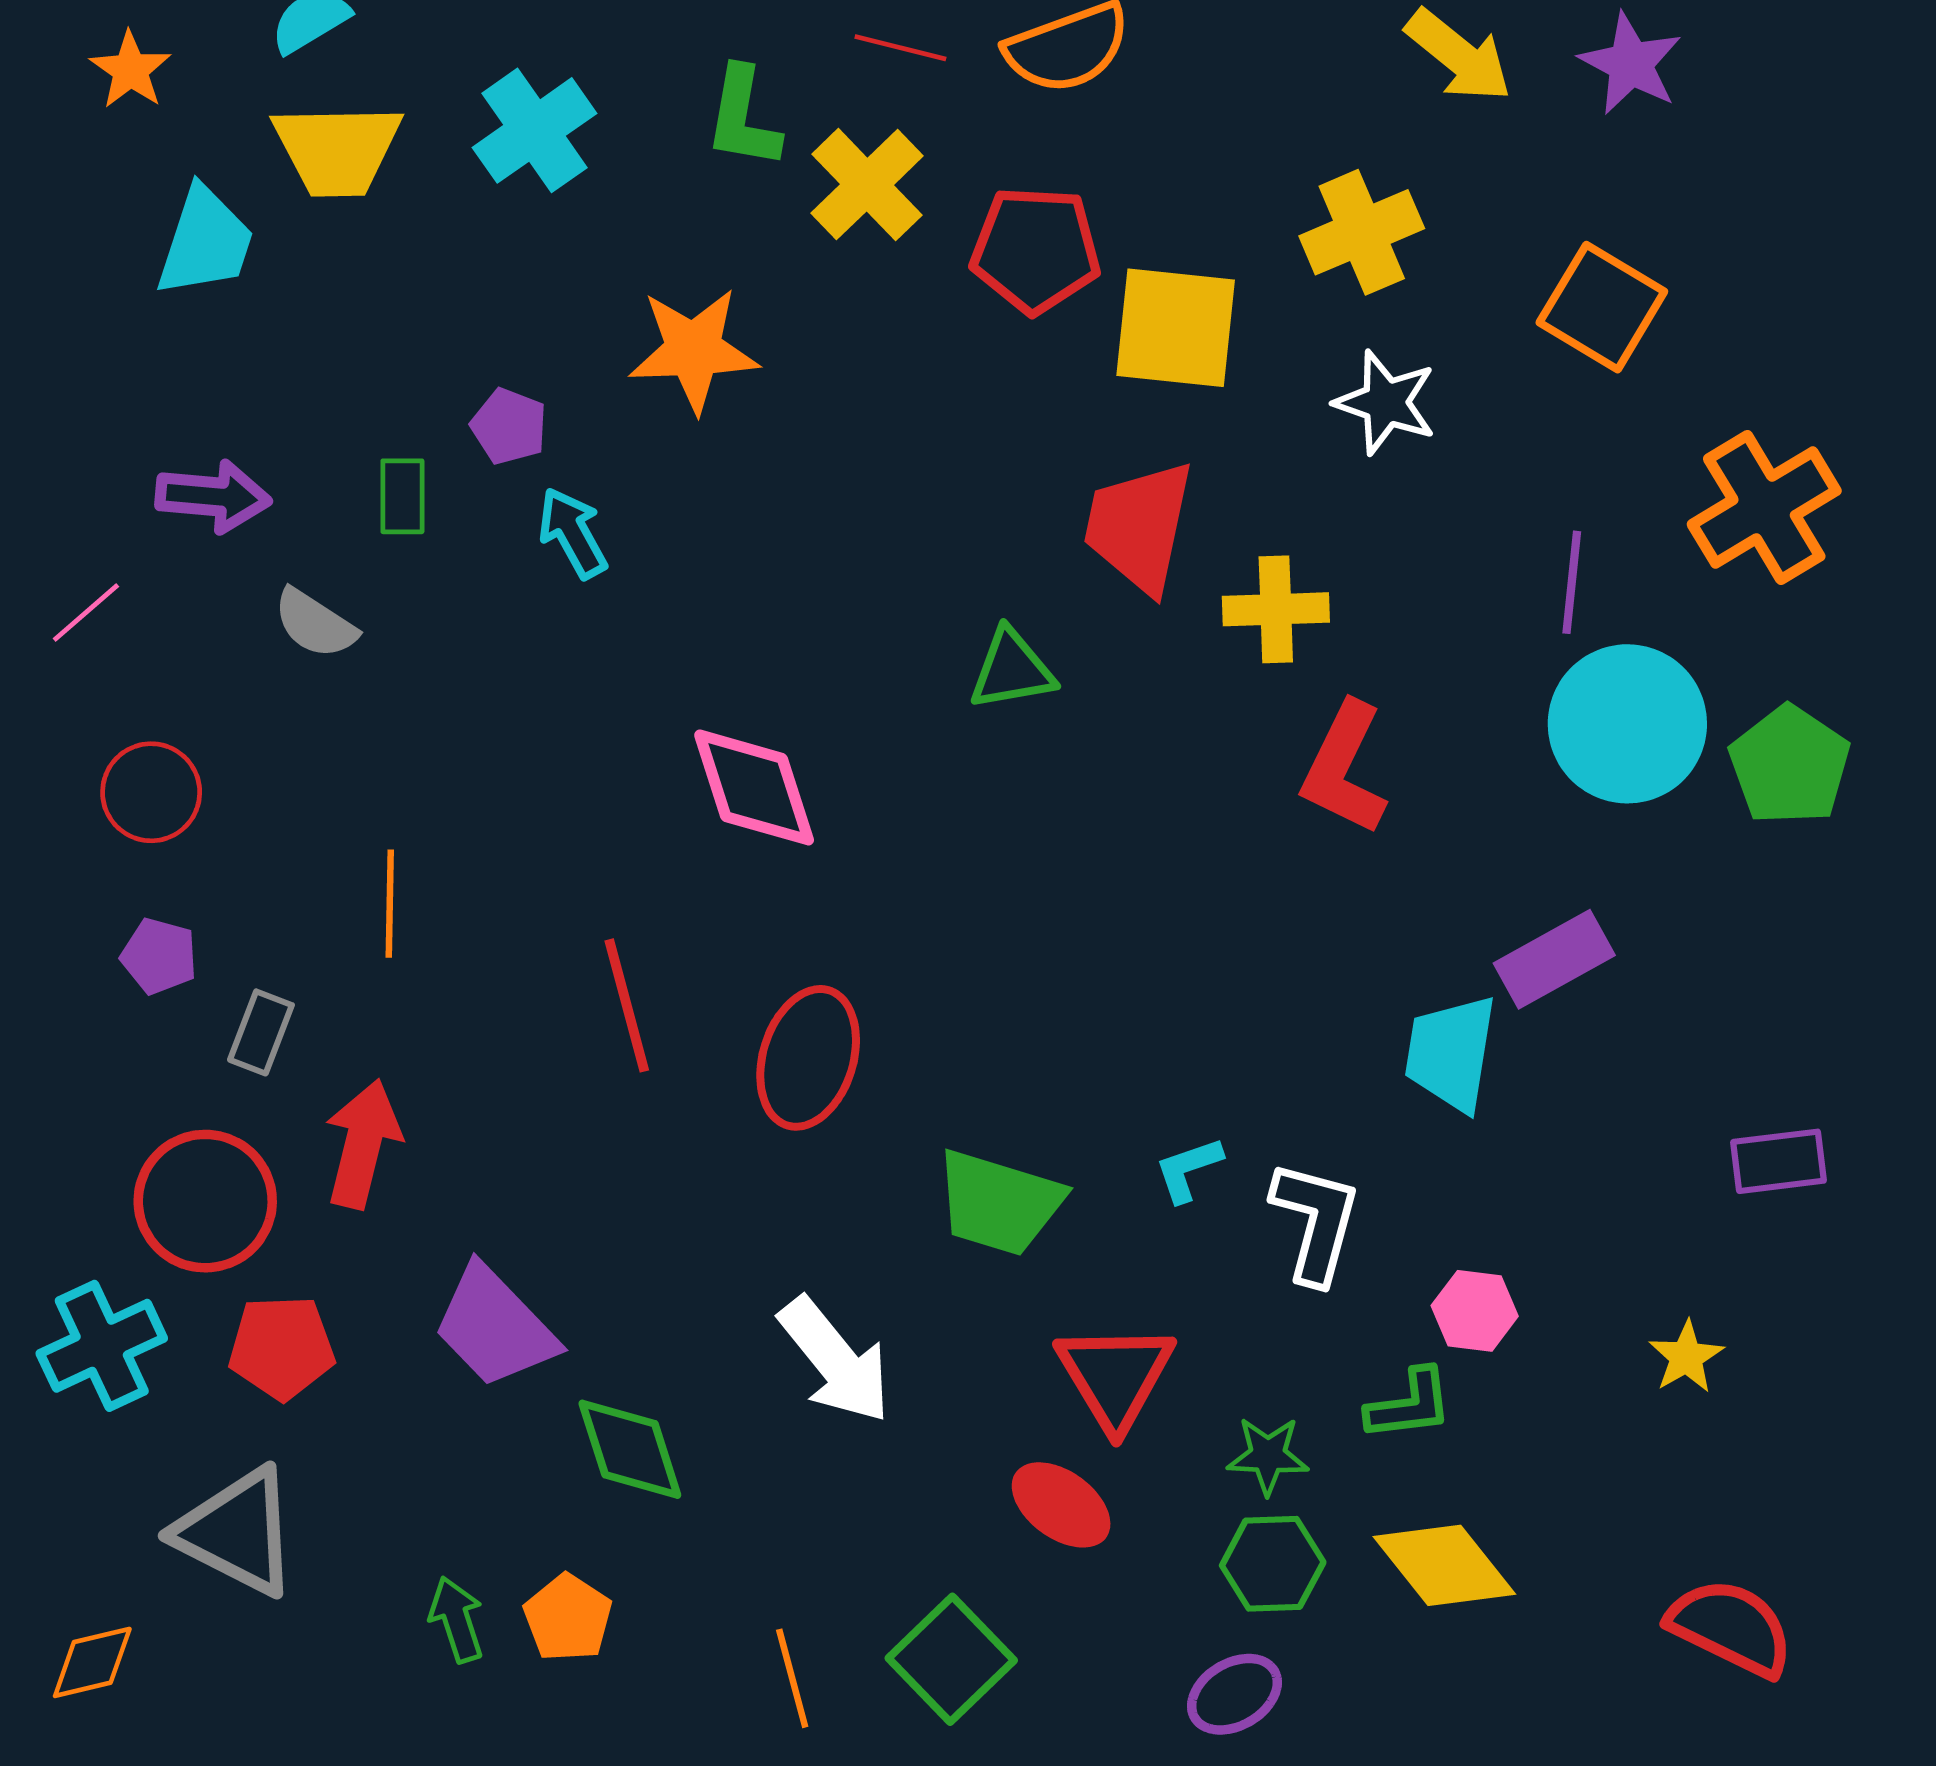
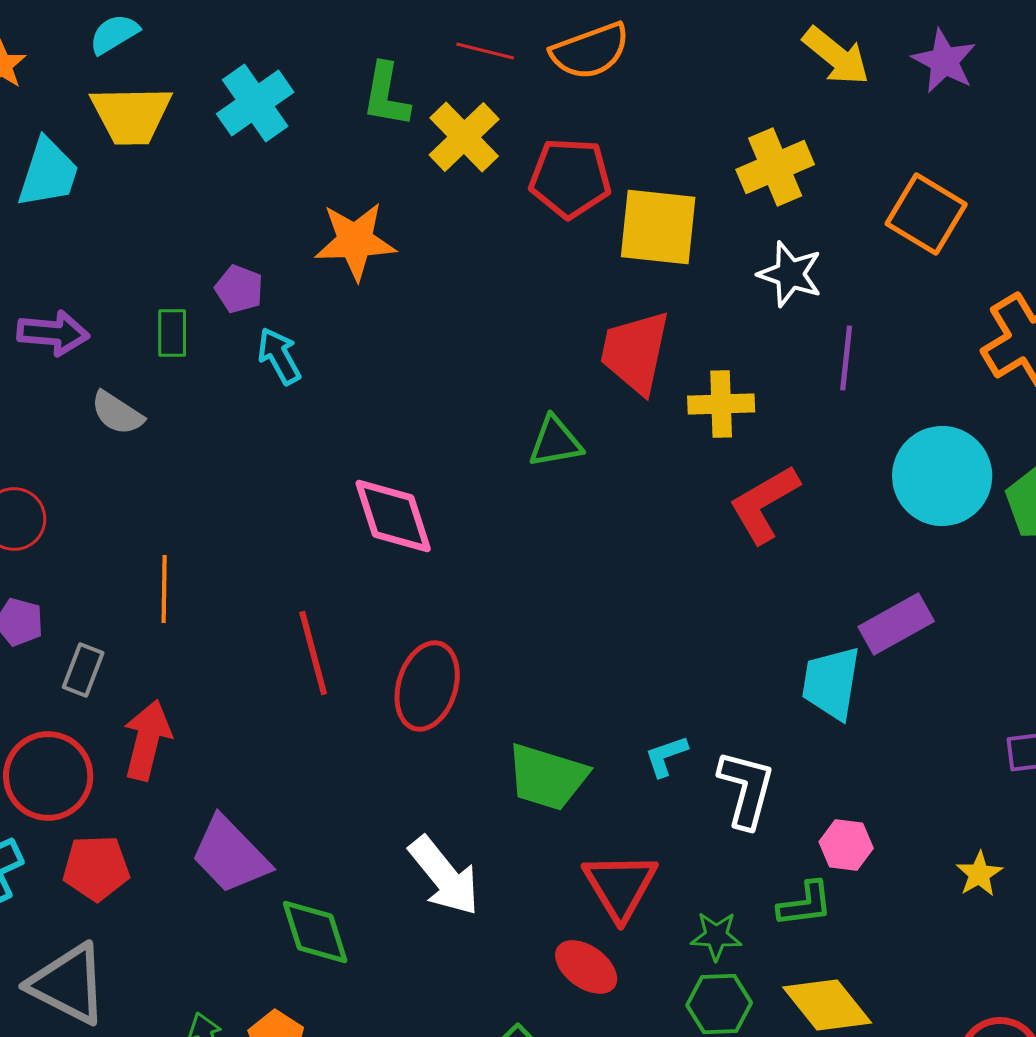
purple line: (1572, 582) -> (846, 358), moved
red L-shape: (1344, 768) -> (764, 504), turned 34

